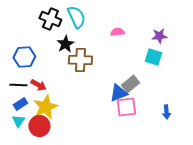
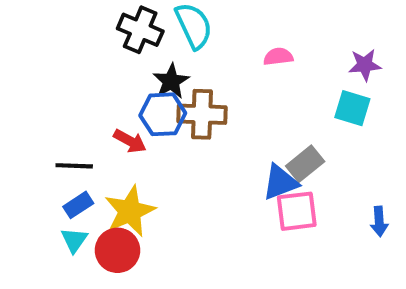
blue hexagon: (24, 57) -> (163, 114), moved
red arrow: (38, 85) -> (130, 141), moved

